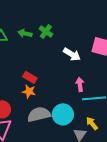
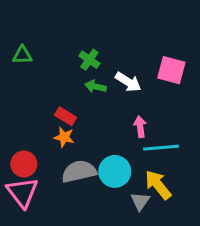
green cross: (46, 31) -> (89, 60), moved
green arrow: (25, 33) -> (95, 86), moved
yellow arrow: (92, 123) -> (158, 185), size x1.5

